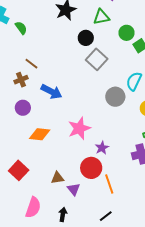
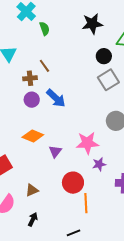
purple circle: (23, 108) -> (32, 100), moved
pink star: (79, 128) -> (87, 143), moved
purple star: (102, 148) -> (99, 164), moved
brown triangle: (57, 178) -> (32, 190), moved, turned -32
purple triangle: (74, 189) -> (55, 151), moved

